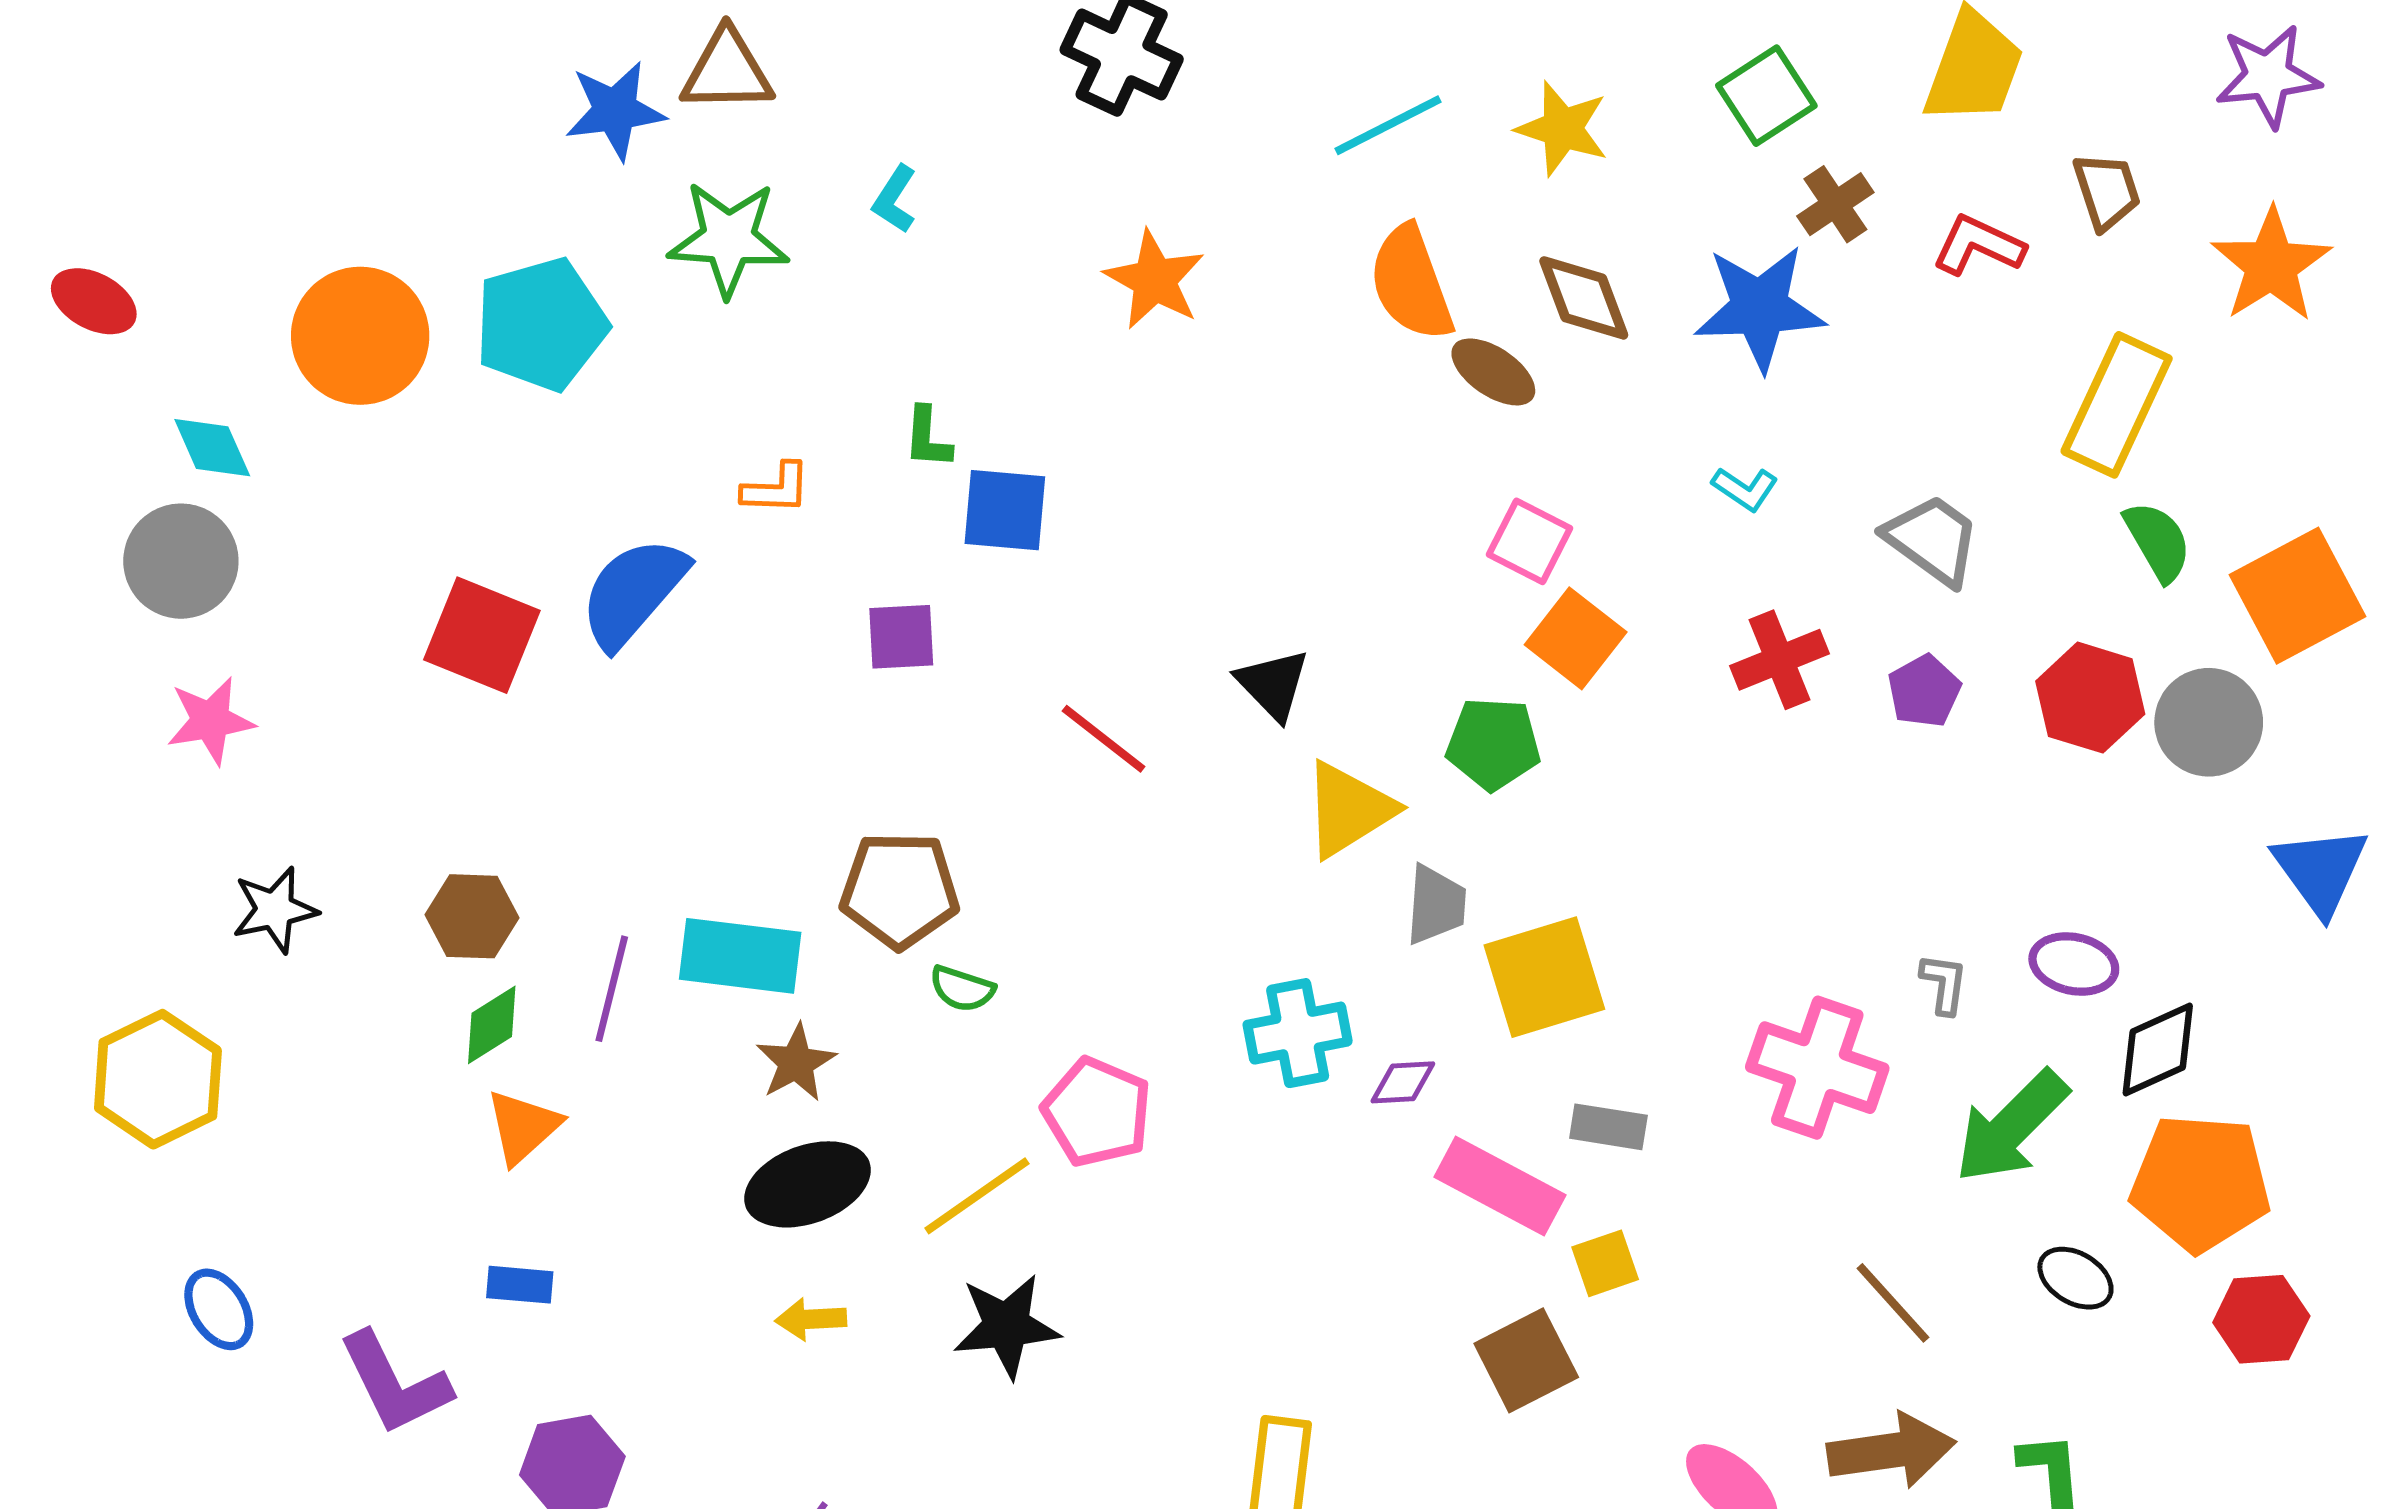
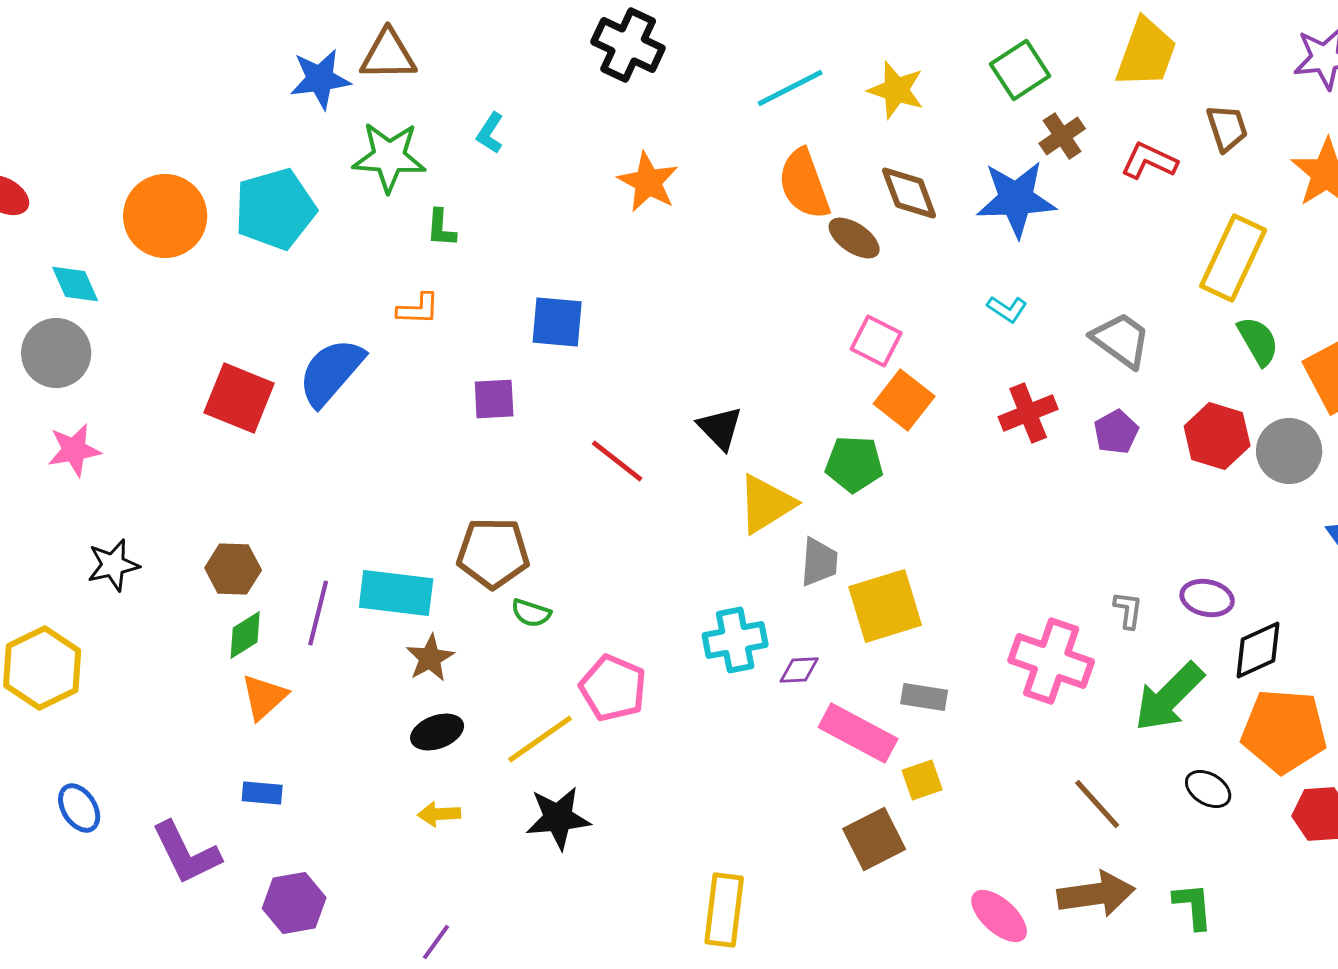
green L-shape: (928, 438) -> (441, 228), moved
black ellipse: (808, 1184) -> (437, 732), size x0.7

